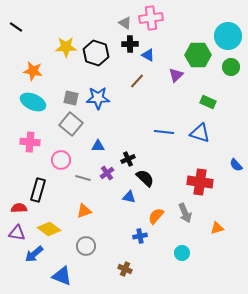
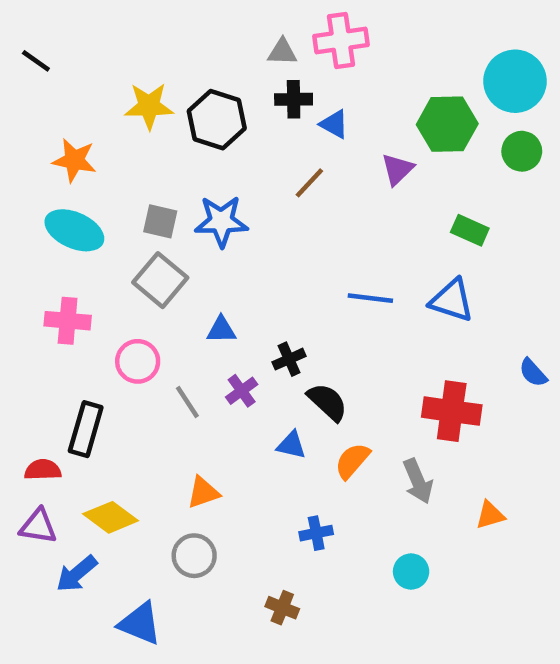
gray triangle: (125, 23) -> (282, 52), turned -32
gray line: (83, 178) -> (187, 402), turned 42
orange triangle: (84, 211) -> (203, 492), moved
orange semicircle: (156, 216) -> (352, 461), moved

